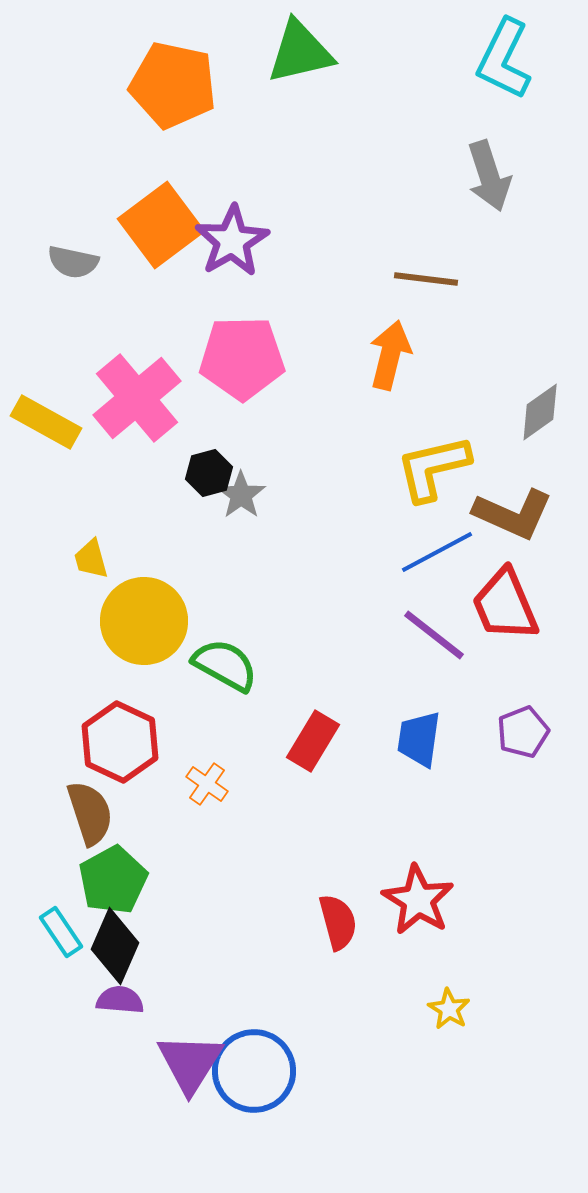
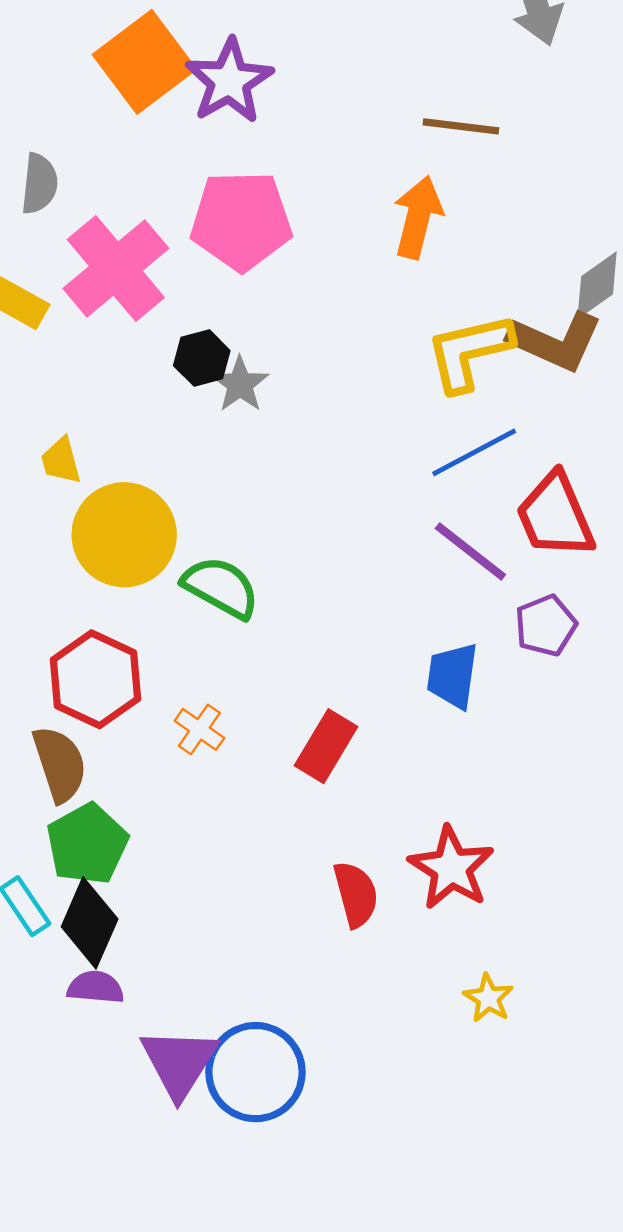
gray semicircle: (73, 262) -> (39, 184), moved, turned -96
brown L-shape: (513, 514) -> (555, 341), moved
purple pentagon: (523, 732) -> (546, 626), moved
red rectangle: (313, 741) -> (326, 746), moved

